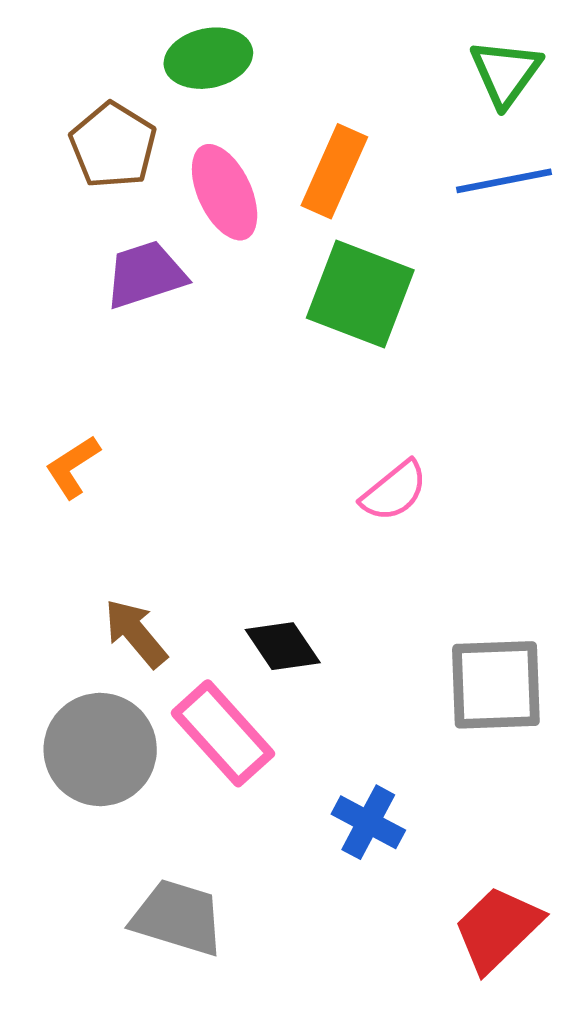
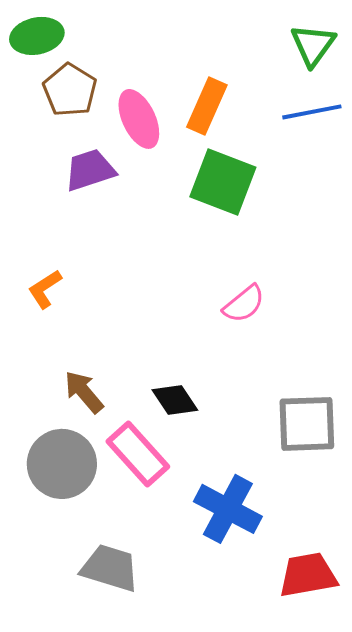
green ellipse: (208, 58) -> (37, 36), moved
blue cross: (368, 822) -> (228, 509), size x1.5
red trapezoid: (498, 929) -> (308, 575), turned 34

